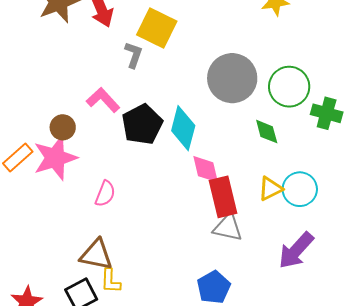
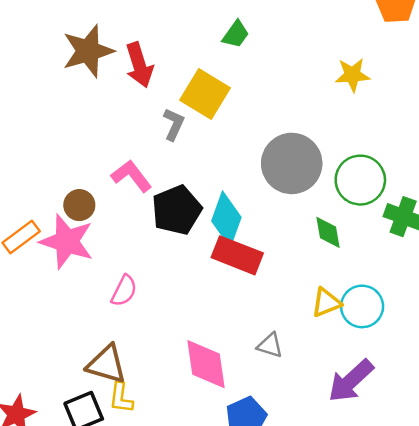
pink star: (55, 158) -> (67, 241), turned 30
pink diamond: (206, 169) -> (206, 364), moved, size x1.4
red rectangle: (223, 197) -> (237, 255), moved, turned -60
gray triangle: (228, 228) -> (270, 345), size x0.7

